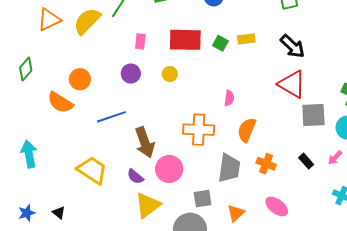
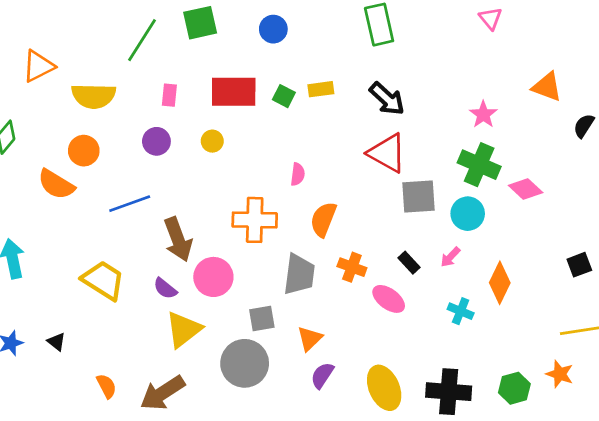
yellow semicircle: (87, 21) -> (94, 96), moved, turned -132
pink ellipse: (277, 207) -> (389, 299), moved

